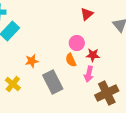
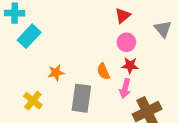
pink circle: (77, 43) -> (126, 42), moved
gray rectangle: (53, 82) -> (81, 98), turned 35

